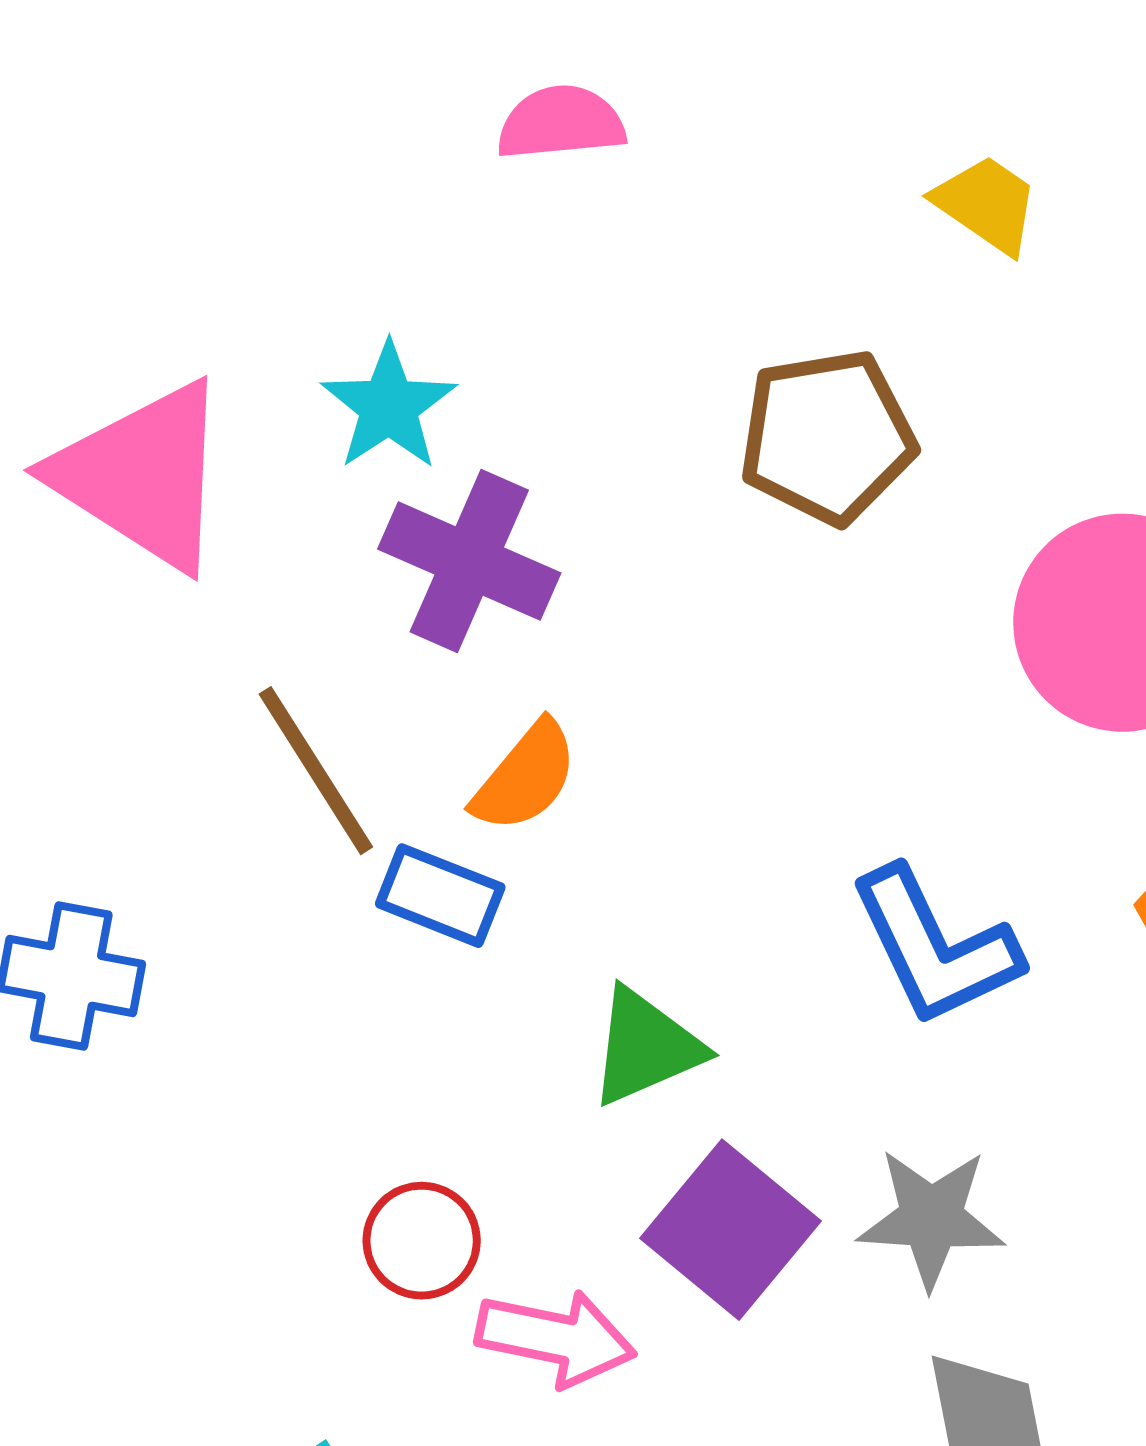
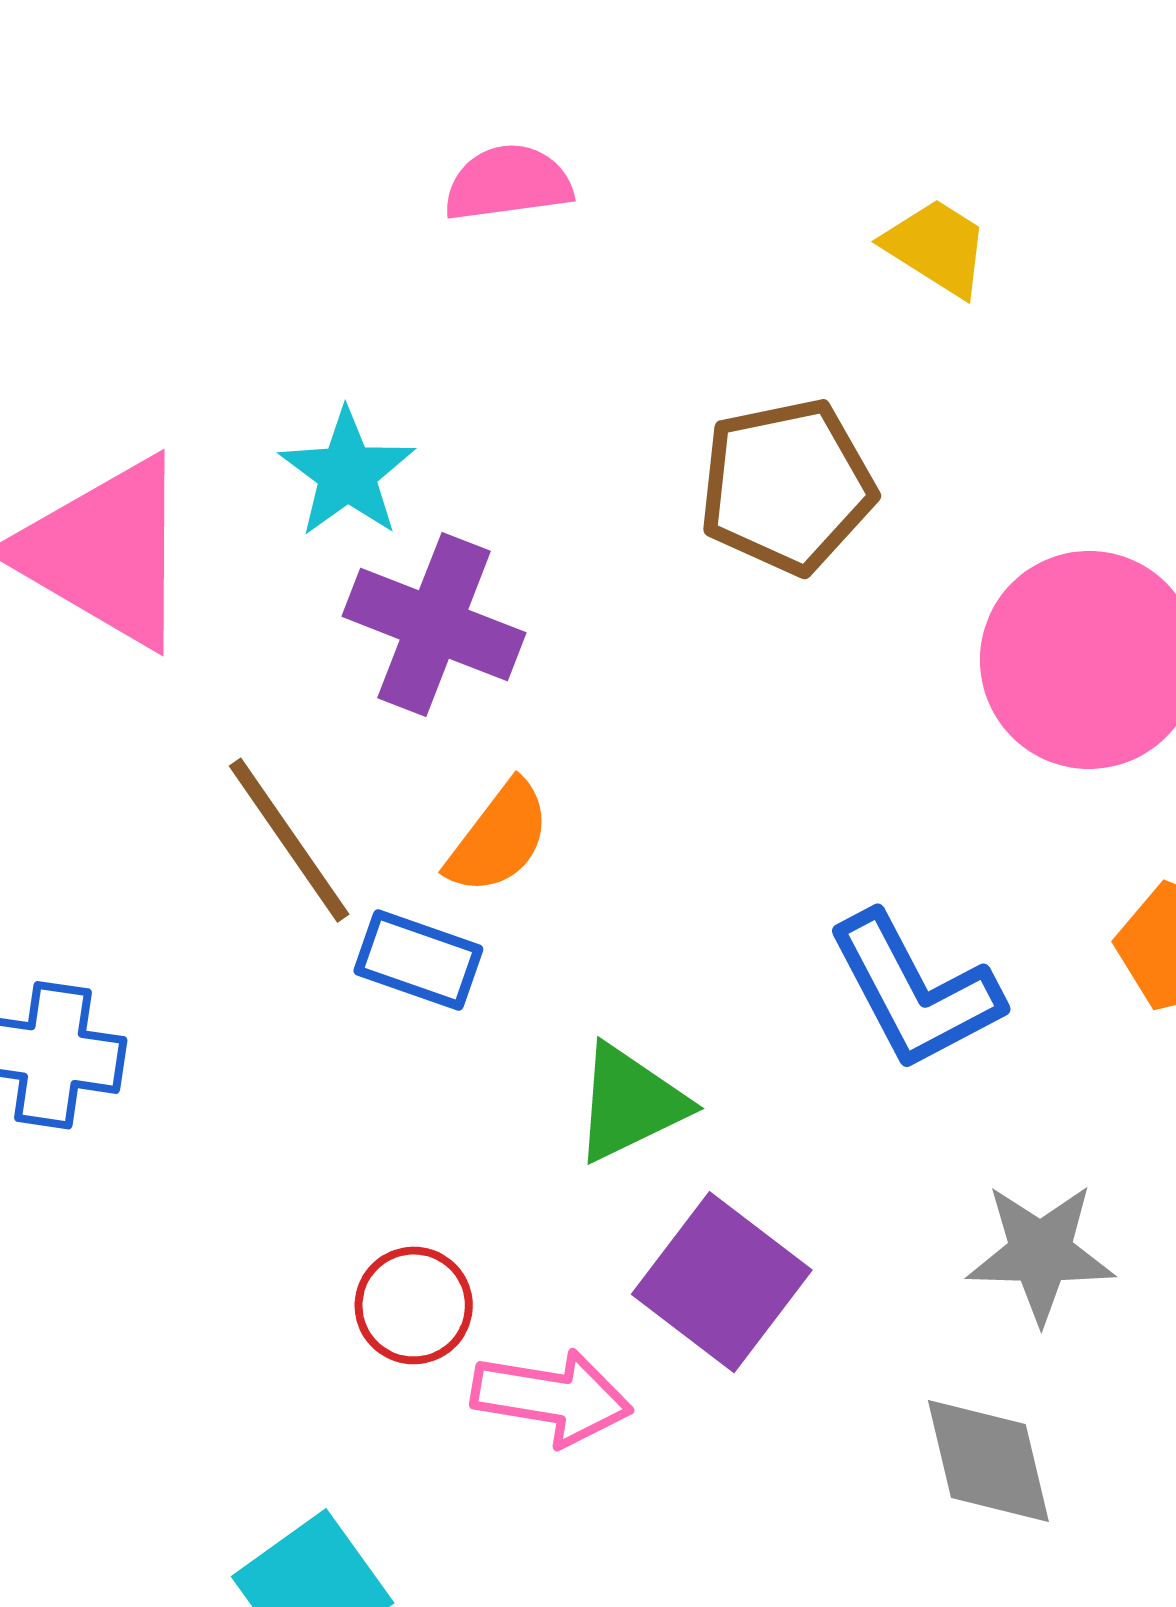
gray star: (931, 1218) -> (1040, 1253), moved

